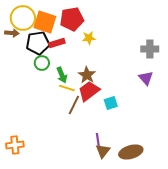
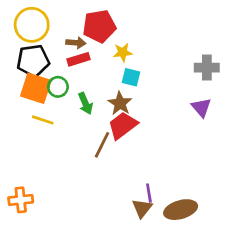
orange square: (45, 22) -> (36, 88), moved
brown arrow: (12, 33) -> (76, 43), moved
black pentagon: (38, 43) -> (33, 61), moved
yellow line: (67, 88) -> (43, 120), moved
cyan square: (111, 103) -> (131, 77), moved, turned 32
purple line: (98, 140) -> (149, 193), moved

